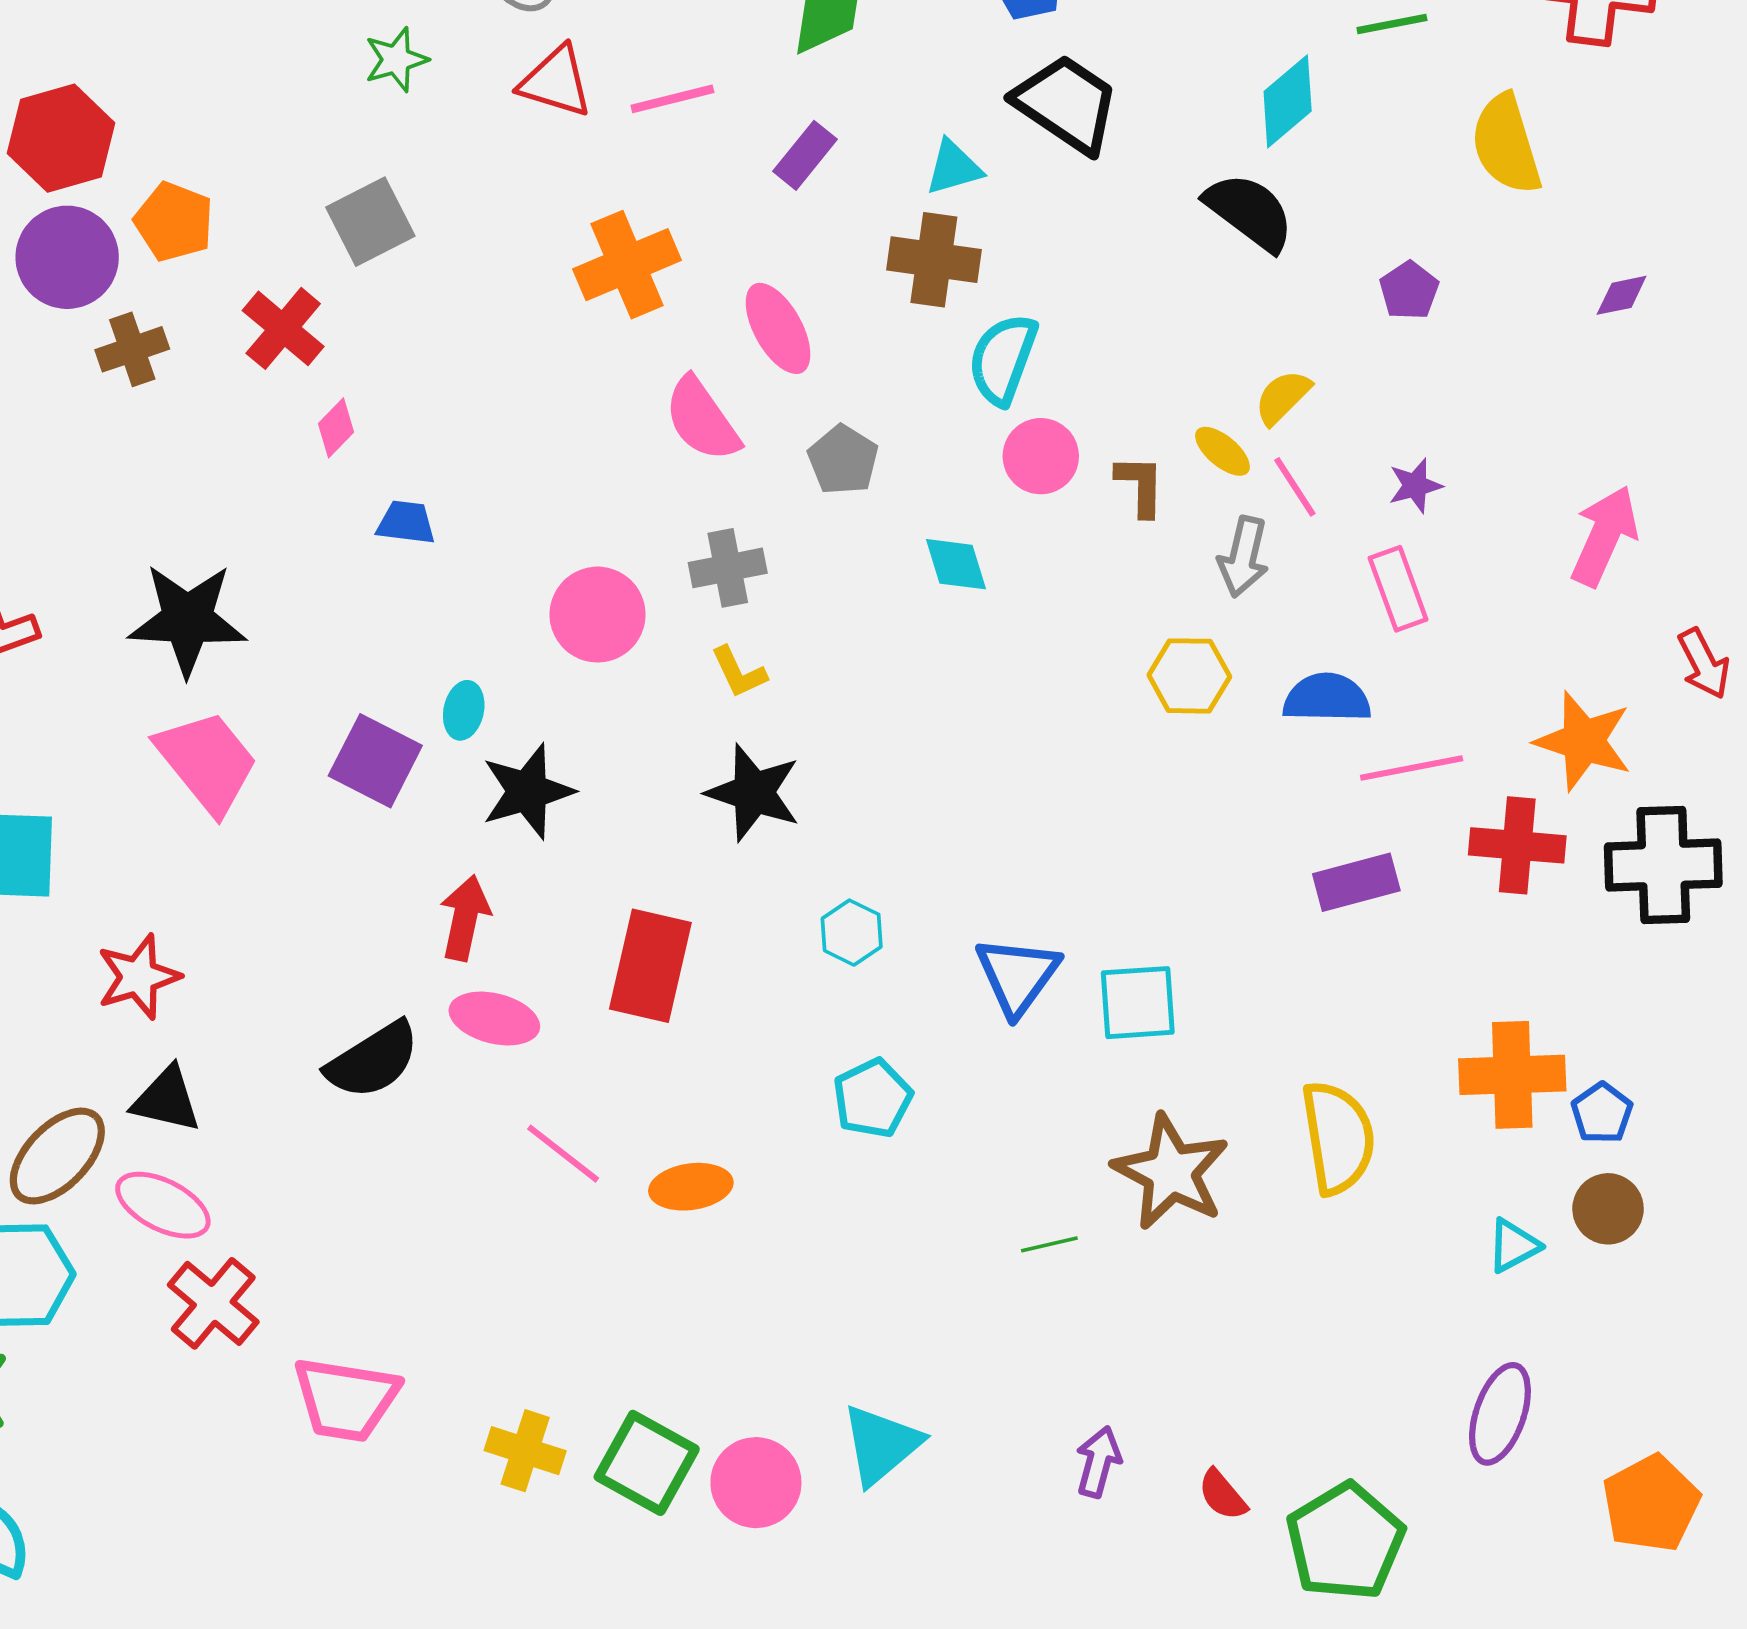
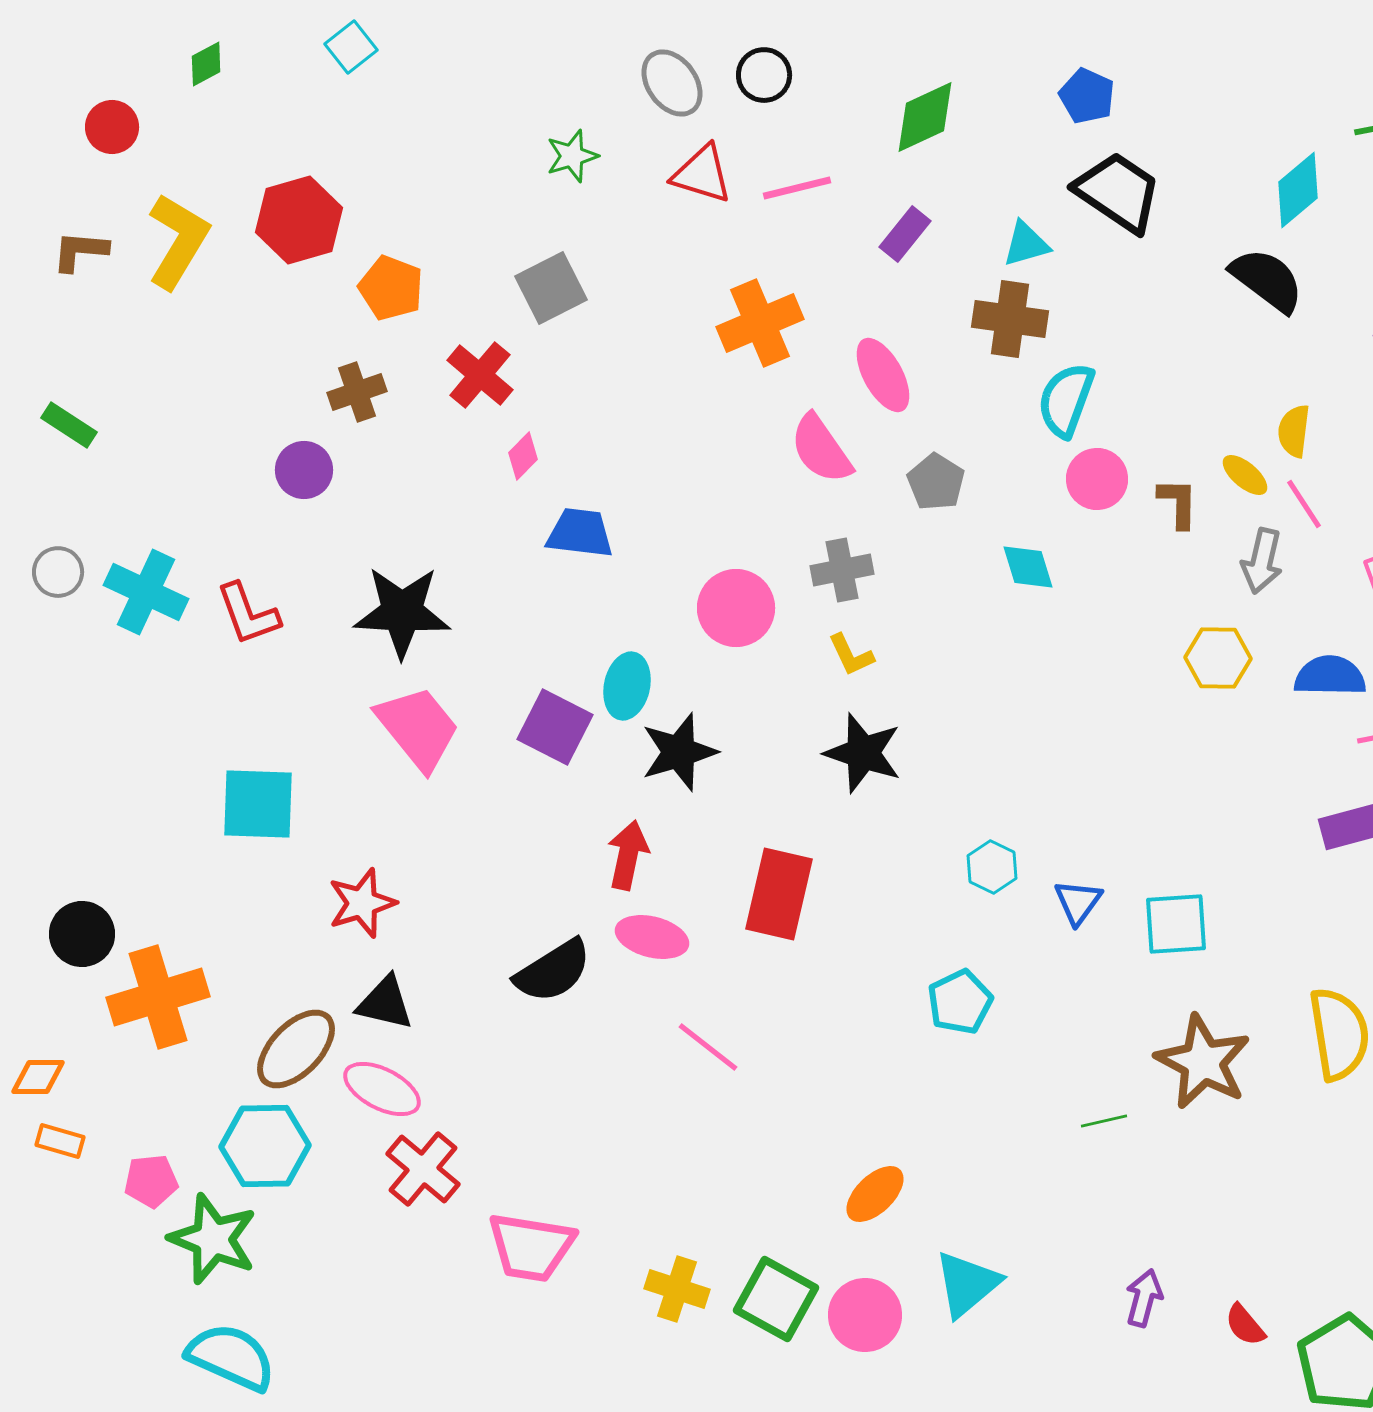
purple circle: (67, 257) -> (304, 470), moved, size x0.7
yellow semicircle: (1283, 397) -> (1294, 431), turned -38
blue trapezoid: (406, 522) -> (580, 533), size x1.4
cyan ellipse: (464, 710) -> (627, 686), size x1.4
cyan hexagon: (852, 933) -> (992, 867), moved
blue triangle: (1017, 976) -> (1078, 902), size x0.7
orange ellipse: (691, 1187) -> (875, 1194), moved, turned -36

